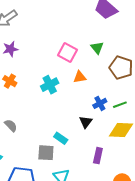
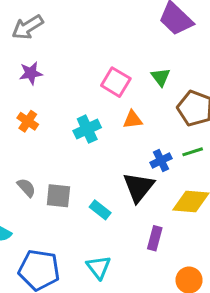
green line: (120, 105) -> (193, 152), moved
black triangle: (86, 122) -> (139, 187), size x1.6
gray square: (46, 153) -> (58, 196), moved

